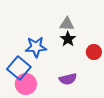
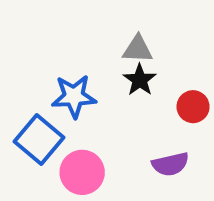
purple semicircle: (68, 79) -> (170, 164), moved
pink circle: (26, 84) -> (82, 172), moved

